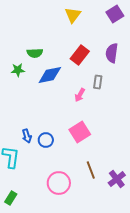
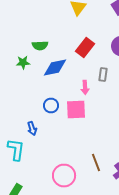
pink arrow: (80, 95) -> (85, 88), turned -32
pink square: (80, 132) -> (76, 110), moved, turned 30
blue circle: (46, 140) -> (51, 106), moved

